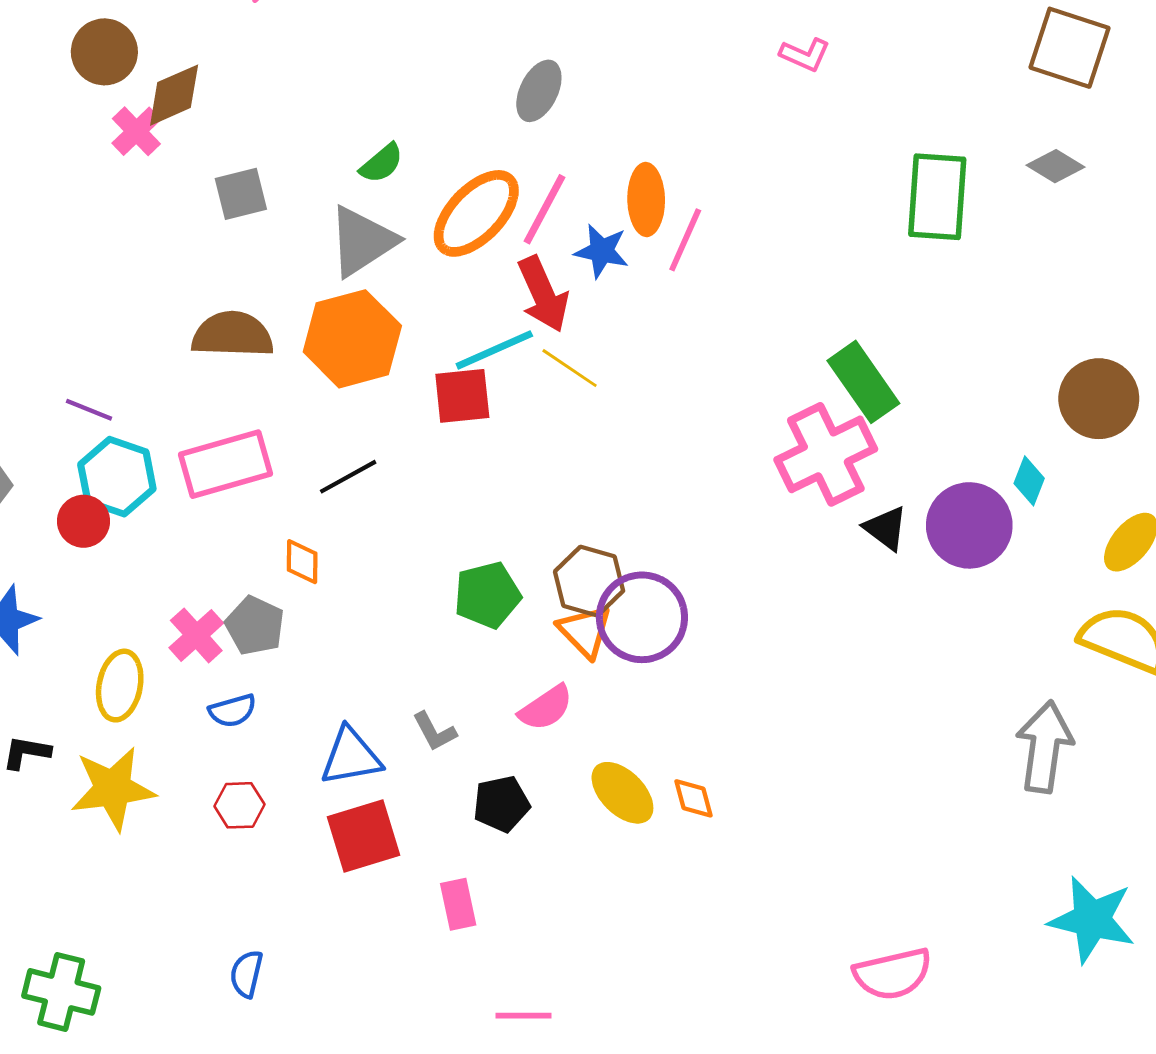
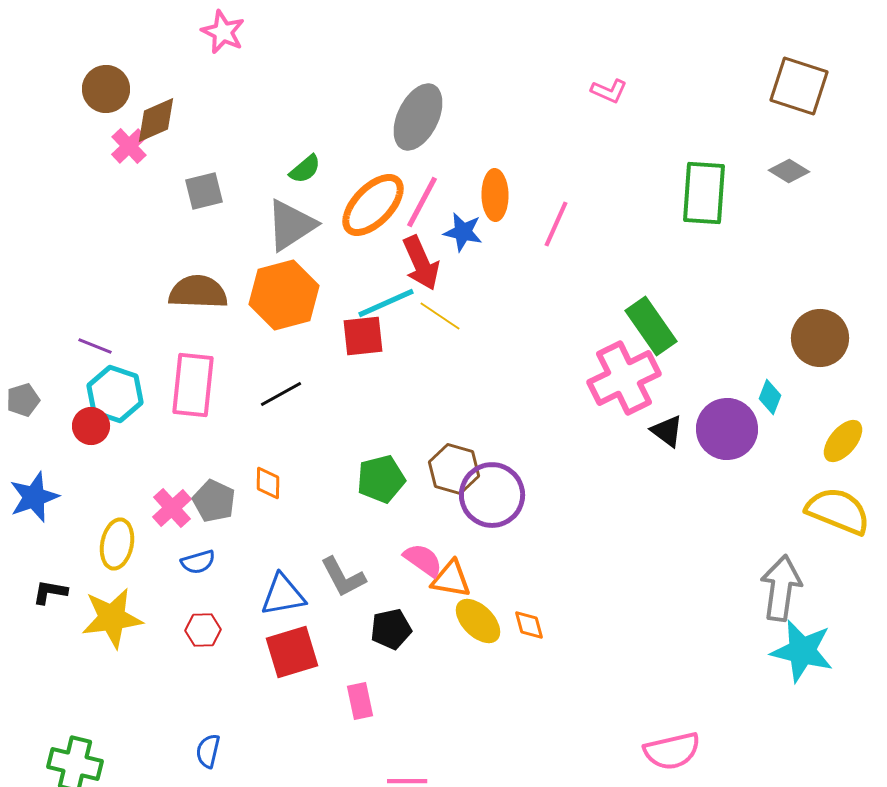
gray ellipse: (539, 91) -> (418, 117), size x1.5
pink line: (685, 240) -> (556, 224), moved
pink rectangle: (226, 464) -> (193, 385), turned -68
orange diamond: (302, 562) -> (268, 483), moved
orange triangle: (585, 631) -> (451, 579), moved, turned -36
pink semicircle: (546, 708) -> (423, 560), turned -111
gray L-shape: (434, 732) -> (343, 577), size x1.4
cyan star: (1092, 920) -> (802, 651), moved

